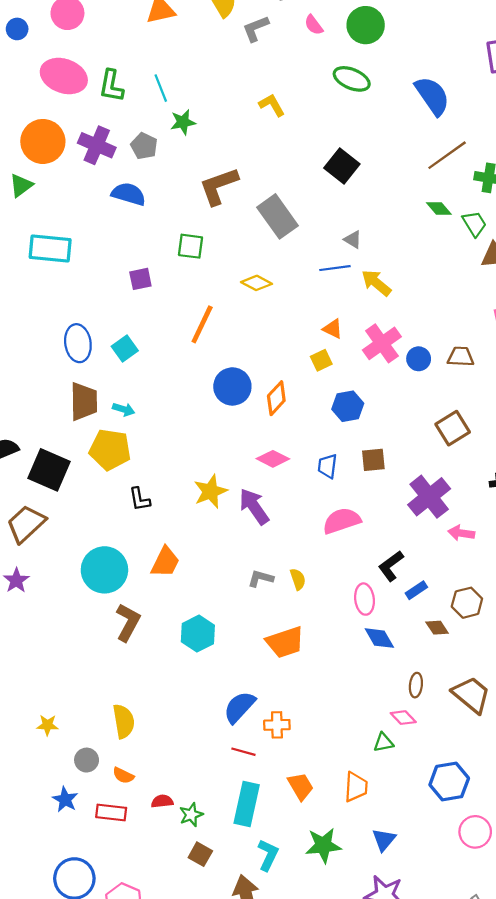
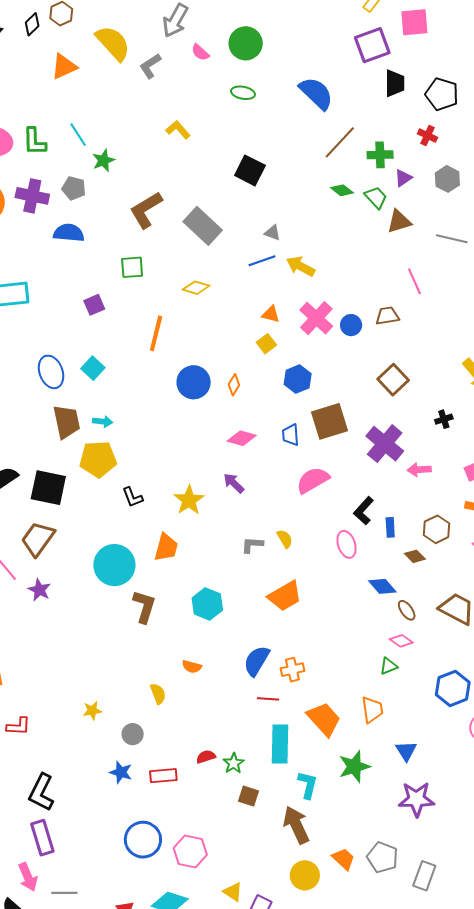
green ellipse: (352, 79) -> (243, 93), size x0.7
orange diamond: (276, 398) -> (234, 385), size x0.7
brown square: (373, 460) -> (330, 421), size x1.6
yellow star: (210, 491) -> (189, 500), moved
purple arrow: (254, 506) -> (234, 483), size x0.7
blue rectangle: (416, 590) -> (390, 527), turned -48
blue diamond: (379, 638) -> (382, 586), moved
brown ellipse: (416, 685) -> (407, 610), turned -30
yellow semicircle: (124, 721) -> (158, 694), size x0.7
orange semicircle: (123, 775) -> (192, 667), moved
orange trapezoid: (301, 786) -> (324, 719), size x1.4

